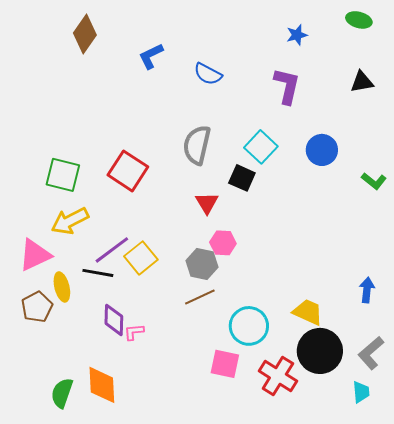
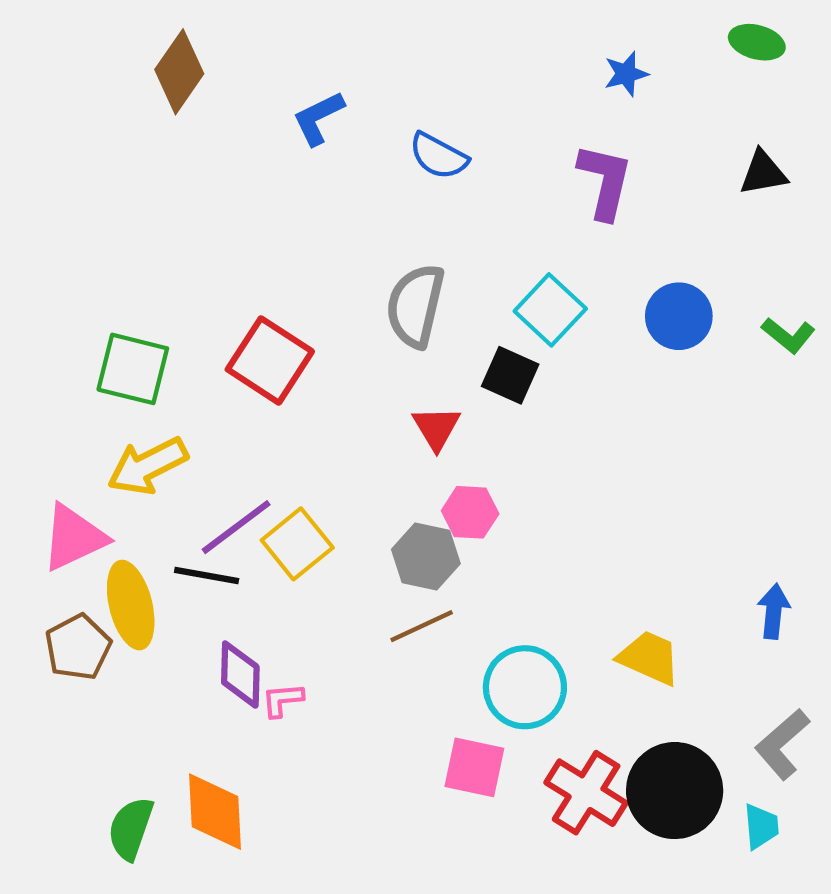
green L-shape: (374, 181) -> (788, 335), moved
yellow ellipse: (62, 287) -> (131, 605), size x1.4
black circle: (320, 351) -> (675, 791), moved

